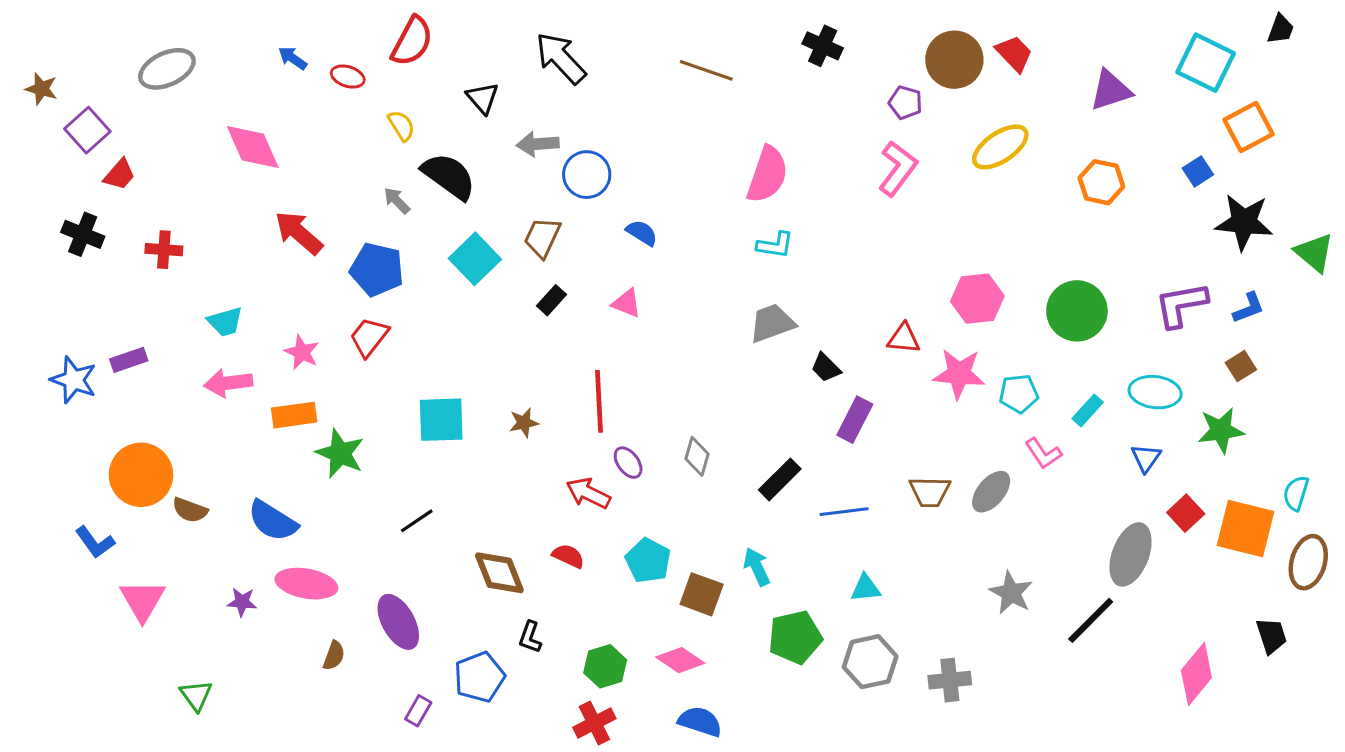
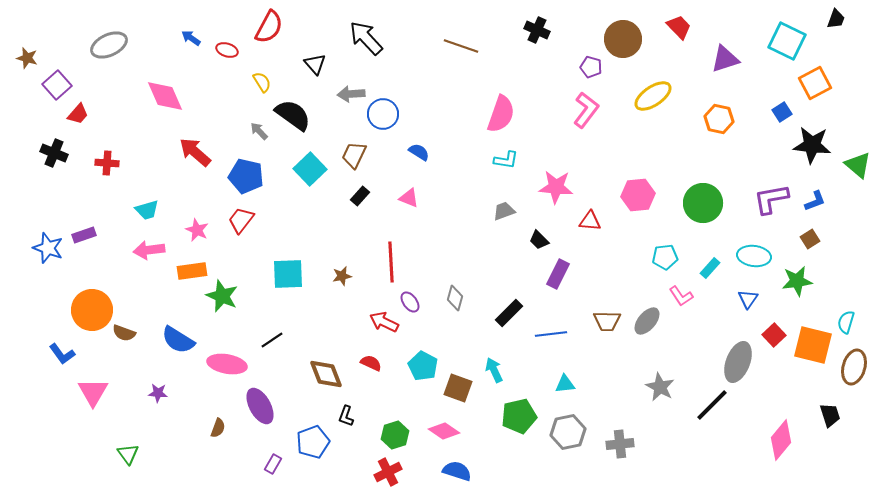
red trapezoid: (1014, 54) -> (679, 27), moved
gray trapezoid: (772, 323) -> (504, 211), size x0.7
pink star: (959, 374) -> (556, 187), moved
pink ellipse: (306, 584) -> (227, 364), moved

